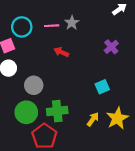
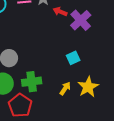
purple cross: (111, 47) -> (81, 20), size x1.5
red arrow: (61, 52) -> (60, 12), moved

